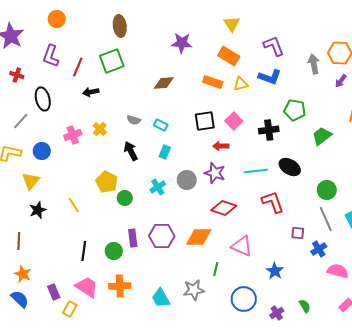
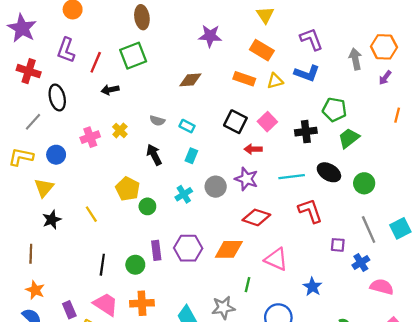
red cross: (17, 75) -> (29, 71), size x1.5
black square: (205, 121) -> (235, 122), turned 35
green trapezoid: (322, 136) -> (349, 138), moved
green circle: (327, 190) -> (364, 183), moved

